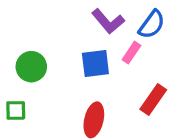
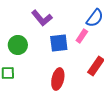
purple L-shape: (108, 21) -> (42, 18), moved

